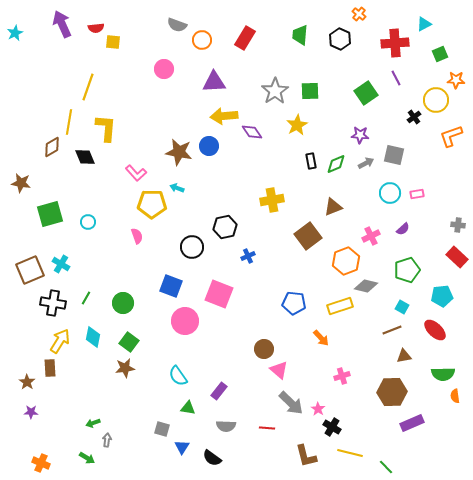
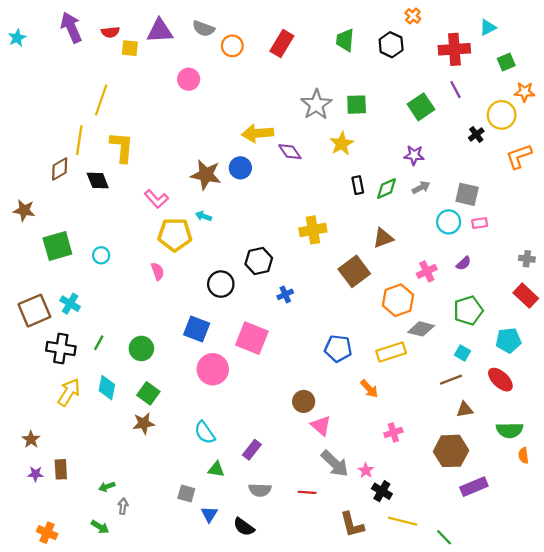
purple triangle: (214, 82) -> (160, 31), moved
gray square: (394, 155) -> (467, 194), moved
brown rectangle: (50, 368) -> (61, 469), moved

